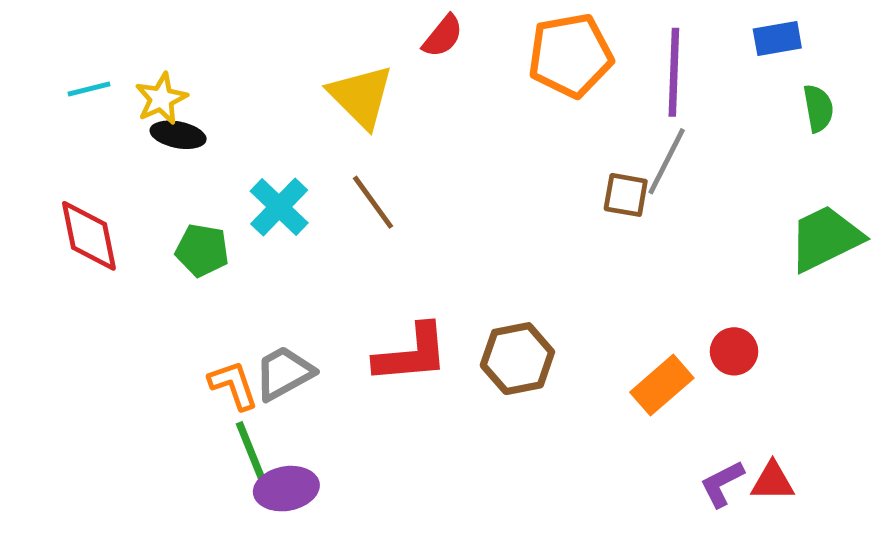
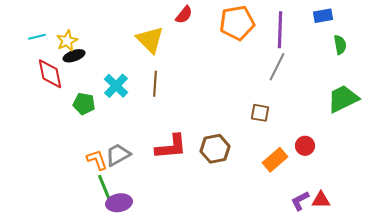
black ellipse: (178, 135) -> (74, 56), turned -30
brown square: (626, 195) -> (260, 113), moved
brown line: (373, 202) -> (155, 84), turned 40
red diamond: (89, 236) -> (50, 74), moved

